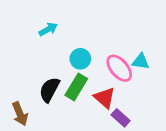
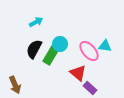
green rectangle: (76, 87) -> (51, 55), moved
black semicircle: (49, 90) -> (34, 49), moved

